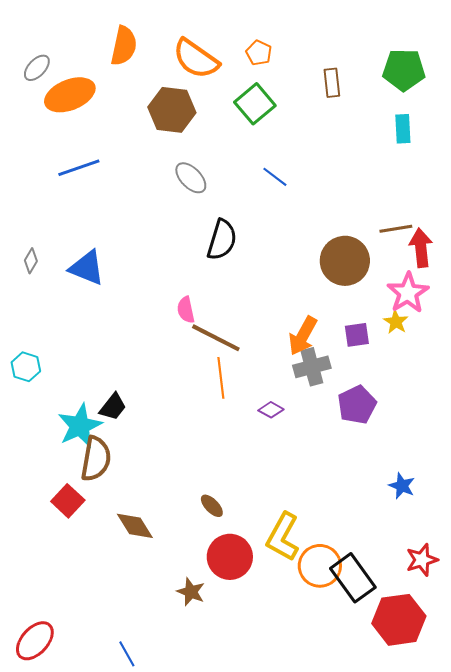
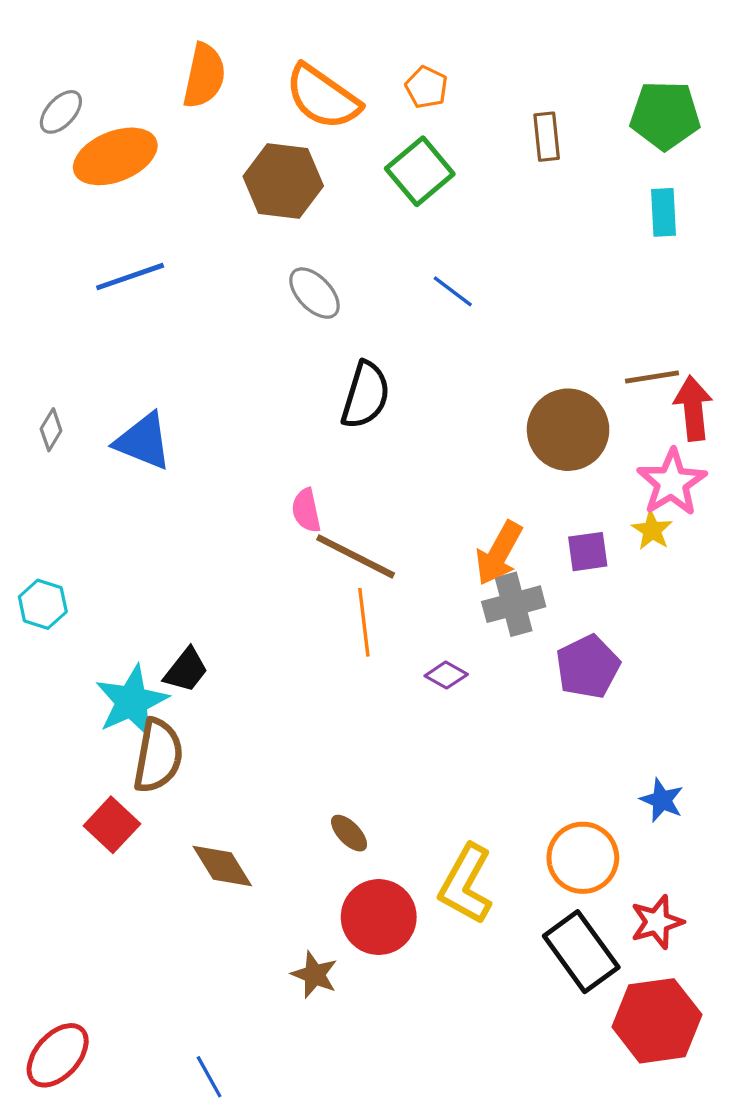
red star: (422, 560) -> (657, 922), moved
orange circle: (320, 566) -> (583, 858), moved

